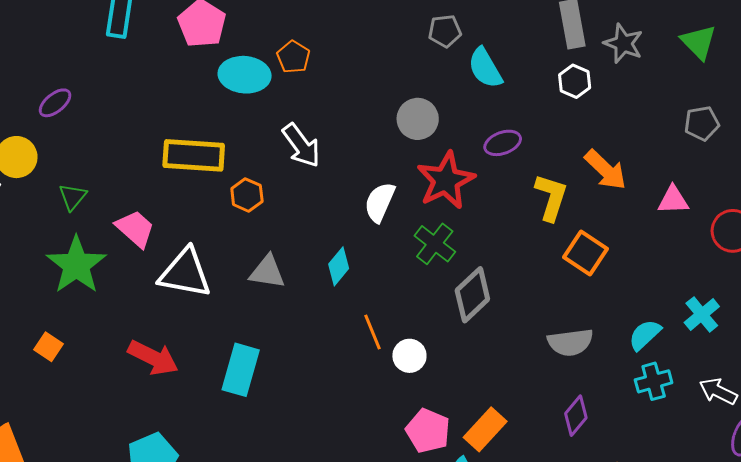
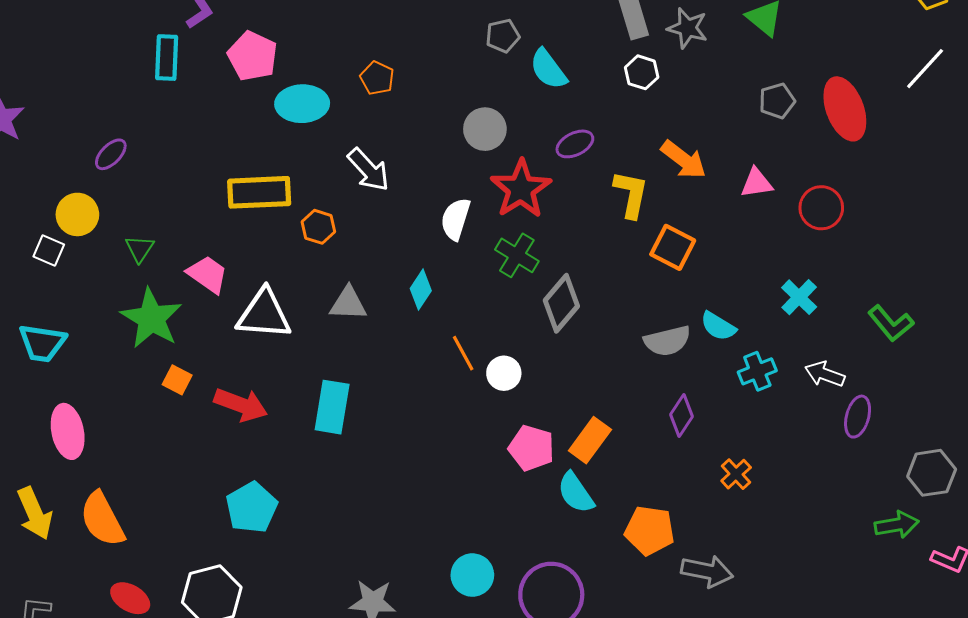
orange pentagon: (293, 57) -> (377, 78), moved
cyan semicircle: (645, 335) -> (718, 326), moved, turned -99
orange square: (49, 347) -> (177, 380), moved

